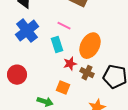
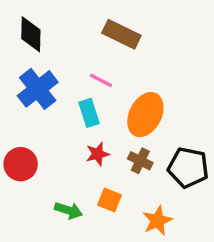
red star: (70, 64) -> (98, 154), moved
orange square: (63, 88) -> (110, 200), moved

